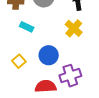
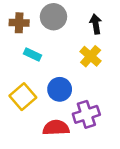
yellow square: (19, 61) -> (23, 97), size x1.5

